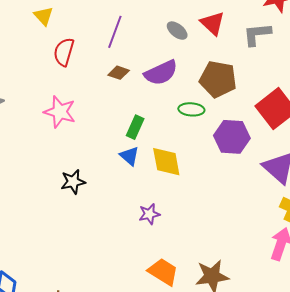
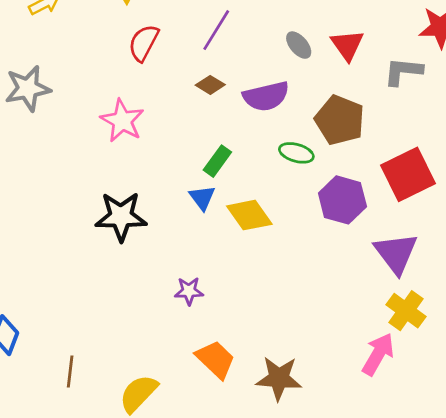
yellow diamond: (166, 162) -> (249, 215), turned -36
black star: (73, 182) -> (121, 216), size x1.5
purple star: (149, 214) -> (189, 291), moved

